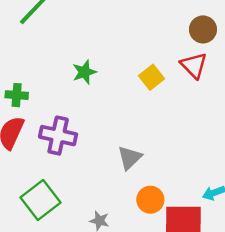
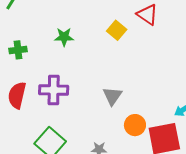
green star: (84, 72) -> (64, 37), turned 30
green cross: (17, 95) -> (18, 50), moved

